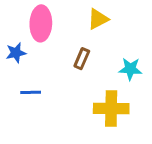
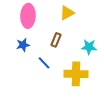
blue star: (16, 53) -> (23, 45), moved
blue line: (31, 92) -> (44, 63), moved, turned 48

